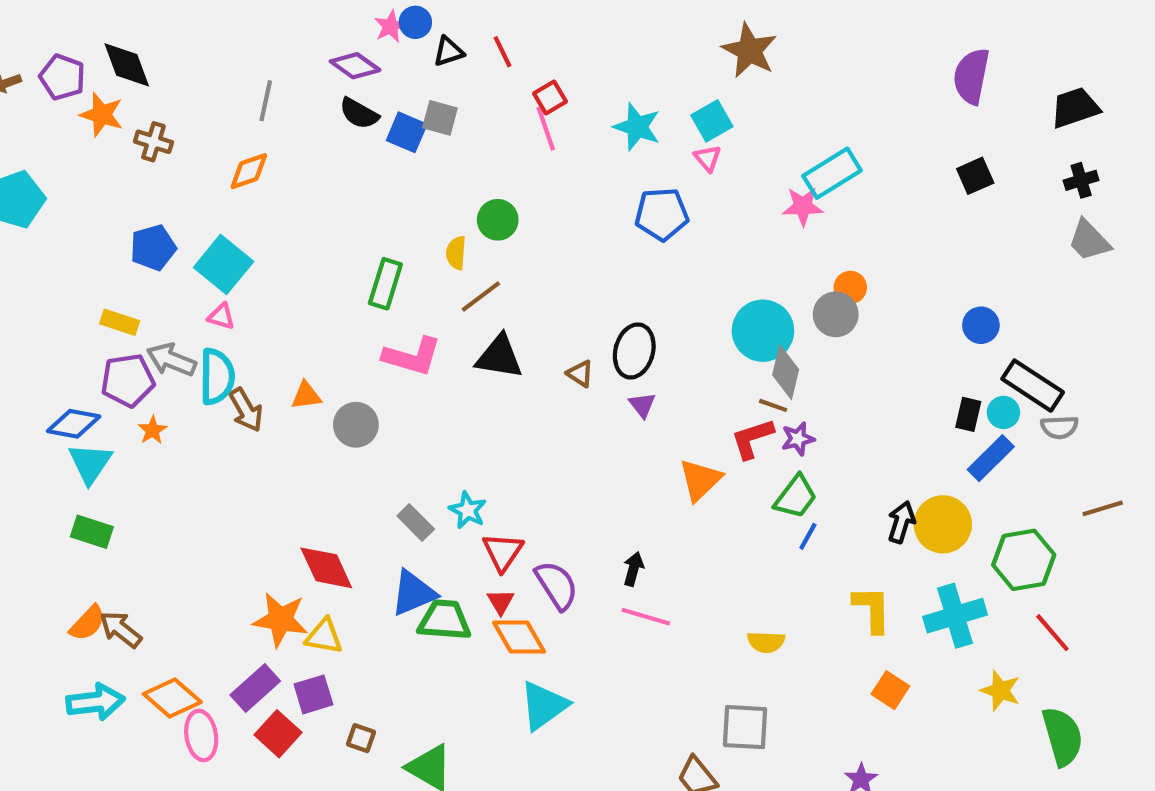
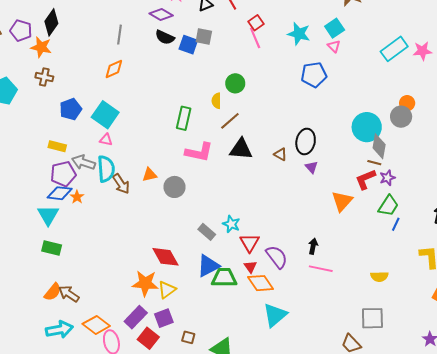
black diamond: (127, 65) -> (51, 22), turned 60
brown cross: (153, 142) -> (44, 77), moved
pink star: (803, 206) -> (422, 51), moved
blue diamond: (74, 424) -> (60, 193), moved
yellow triangle: (324, 636) -> (167, 290), turned -42

